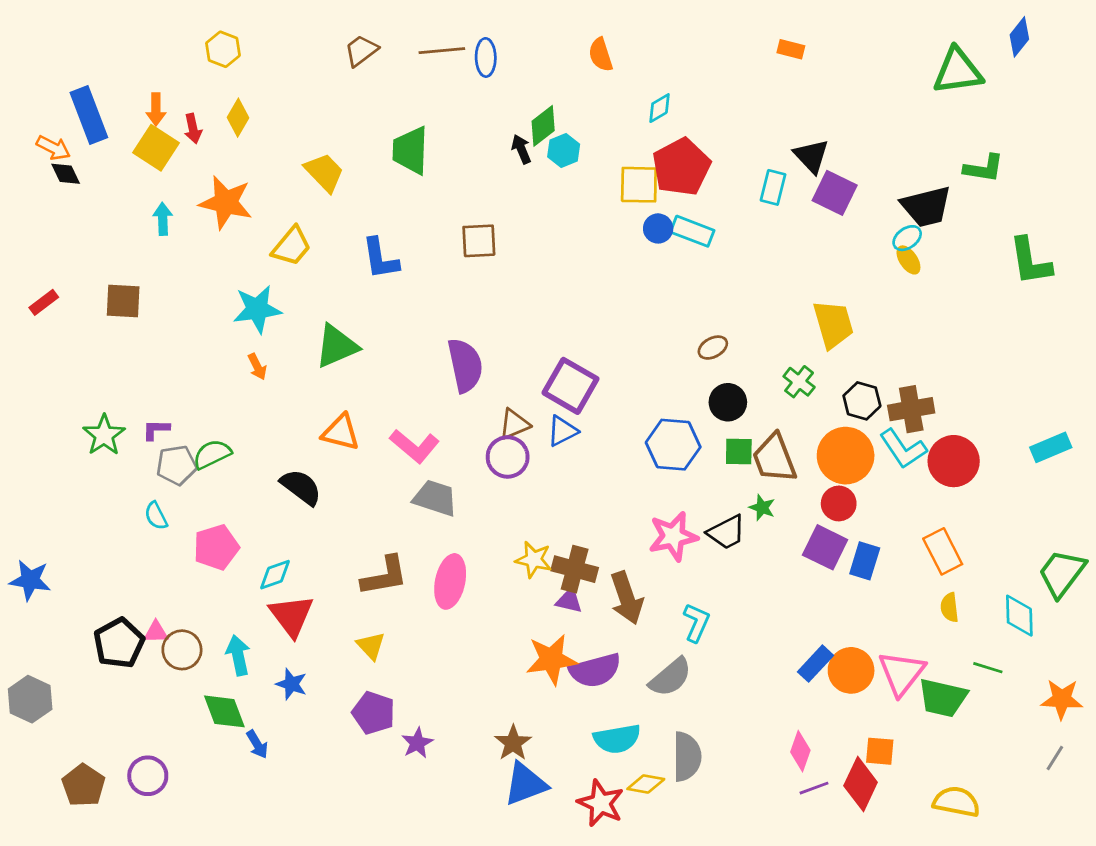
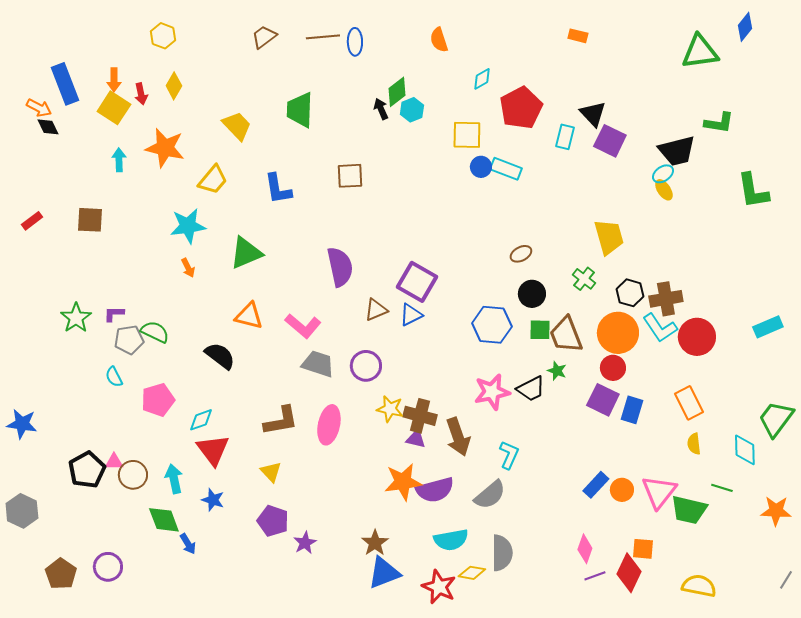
red pentagon: (681, 167) -> (521, 108), moved
green semicircle: (212, 454) -> (155, 332), turned 52
purple circle: (508, 457) -> (366, 366), moved
orange circle: (851, 670) -> (622, 490), size x0.7
gray line: (1055, 758) -> (786, 580), moved

